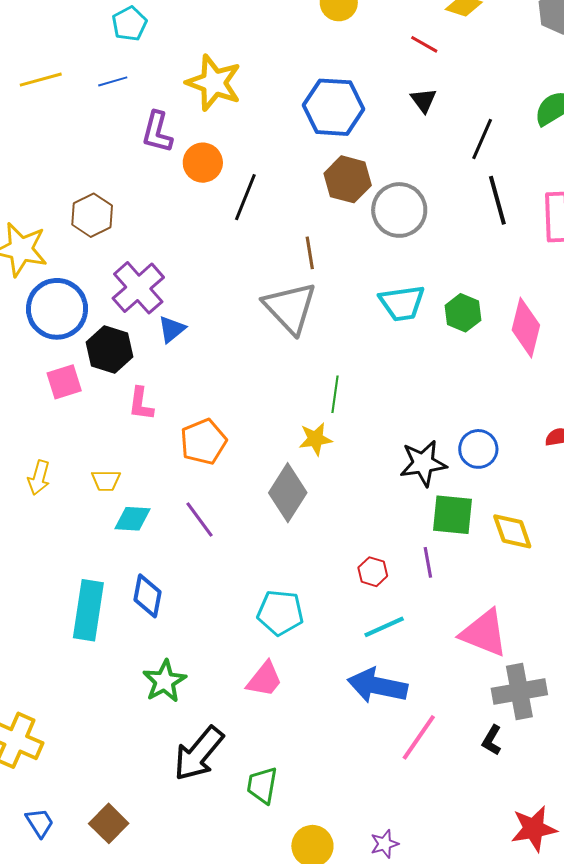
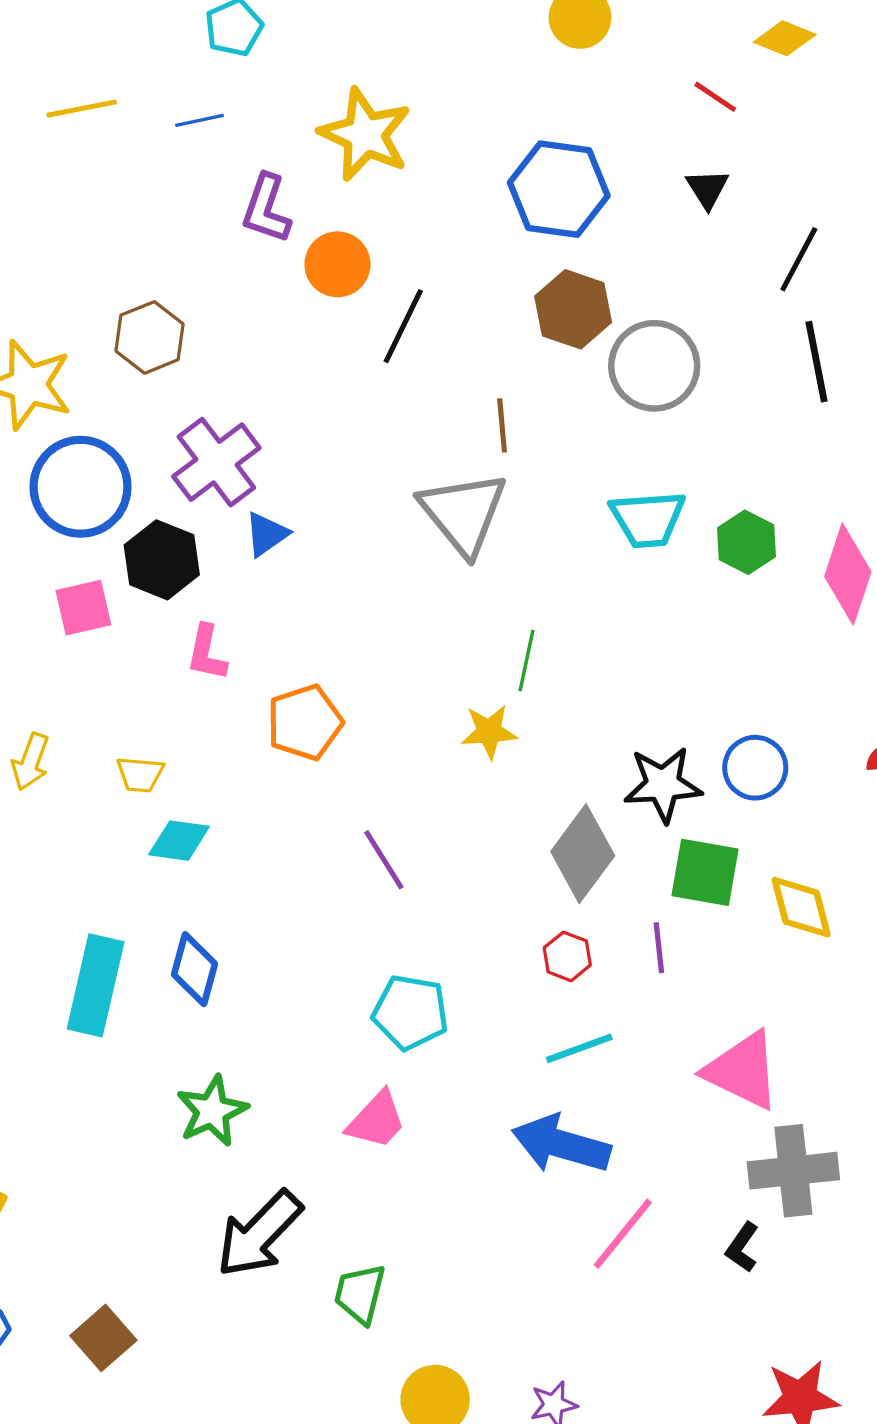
gray diamond: (288, 493) -> (583, 854), moved
purple line: (199, 520) -> (384, 860), moved

